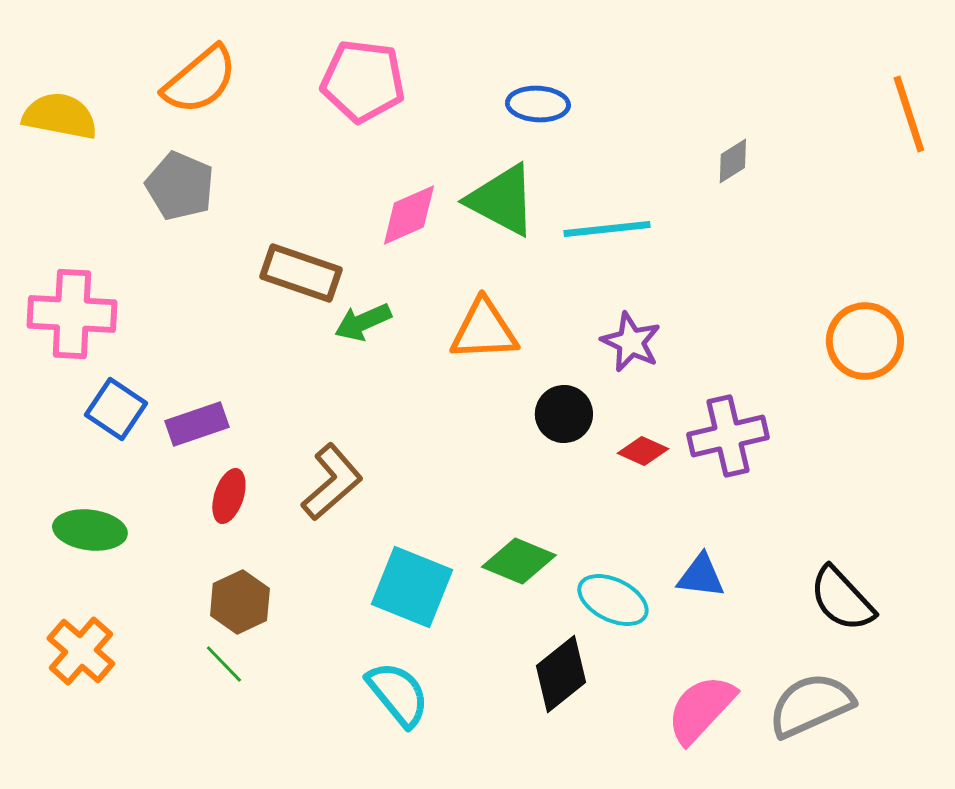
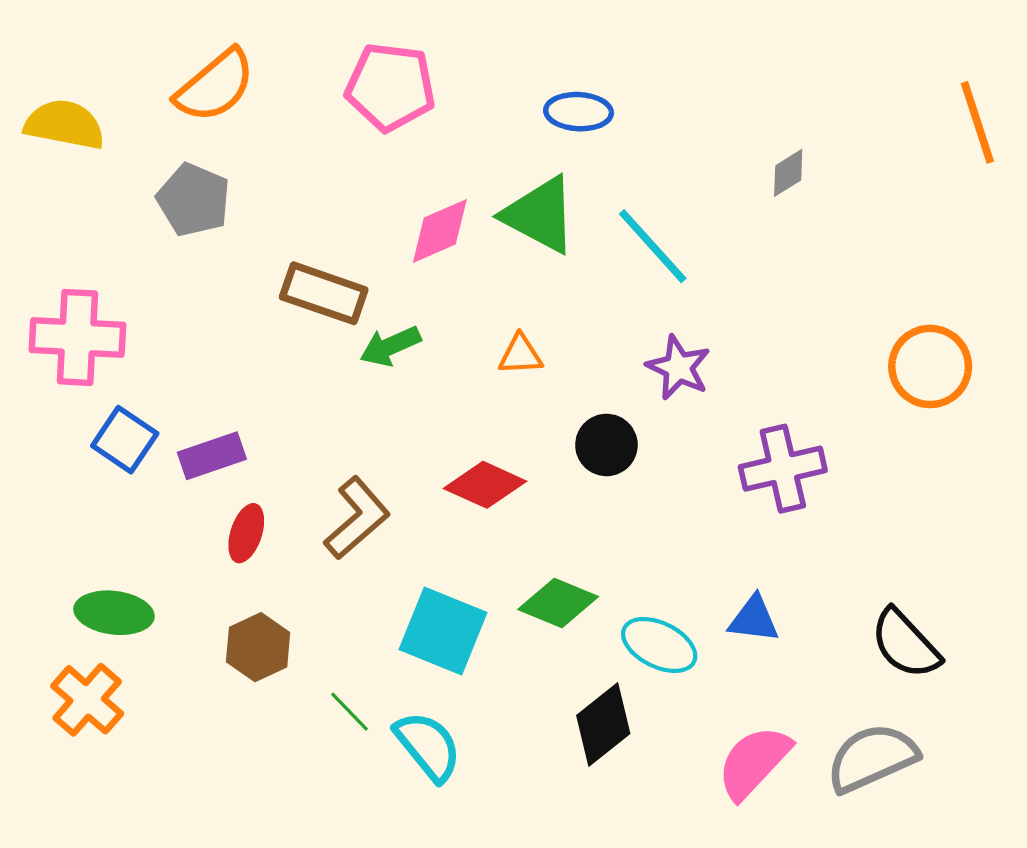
cyan line: (607, 229) -> (653, 246), turned 54
orange triangle: (484, 330) -> (520, 355), size x0.6
red diamond: (643, 451) -> (485, 485), moved, size x1.5
green ellipse: (90, 530) -> (114, 613), moved
green line: (224, 664) -> (349, 712), moved

